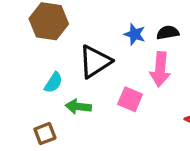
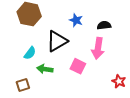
blue star: (135, 34) -> (76, 20), moved

